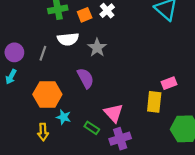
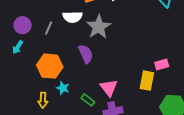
gray star: (97, 48) -> (99, 27), size x1.4

